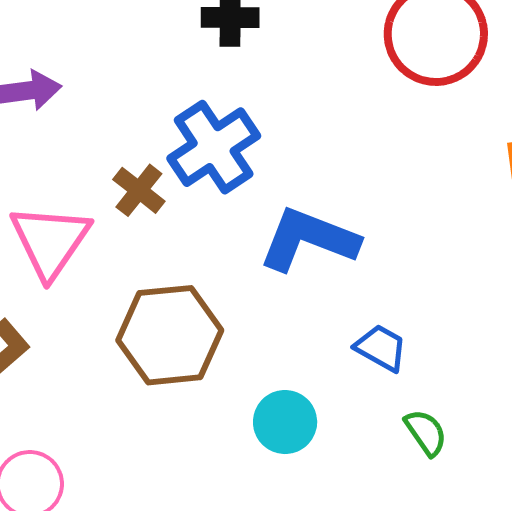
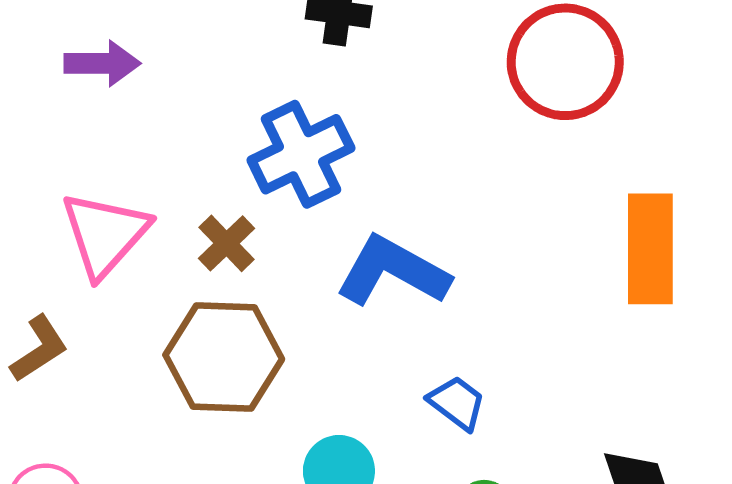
brown cross: (139, 190) -> (227, 243), moved

